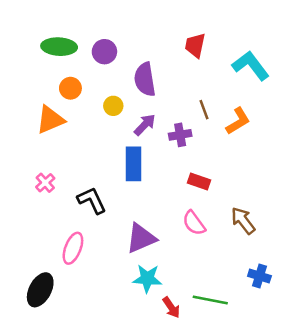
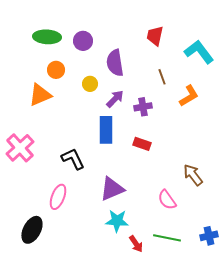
brown line: (204, 110) -> (162, 77), moved
red rectangle: (199, 181) -> (142, 144), moved
pink cross: (45, 183) -> (20, 148), moved, size x1.8
pink semicircle: (194, 223) -> (167, 200), moved
blue cross: (259, 276) -> (209, 236), moved, turned -30

